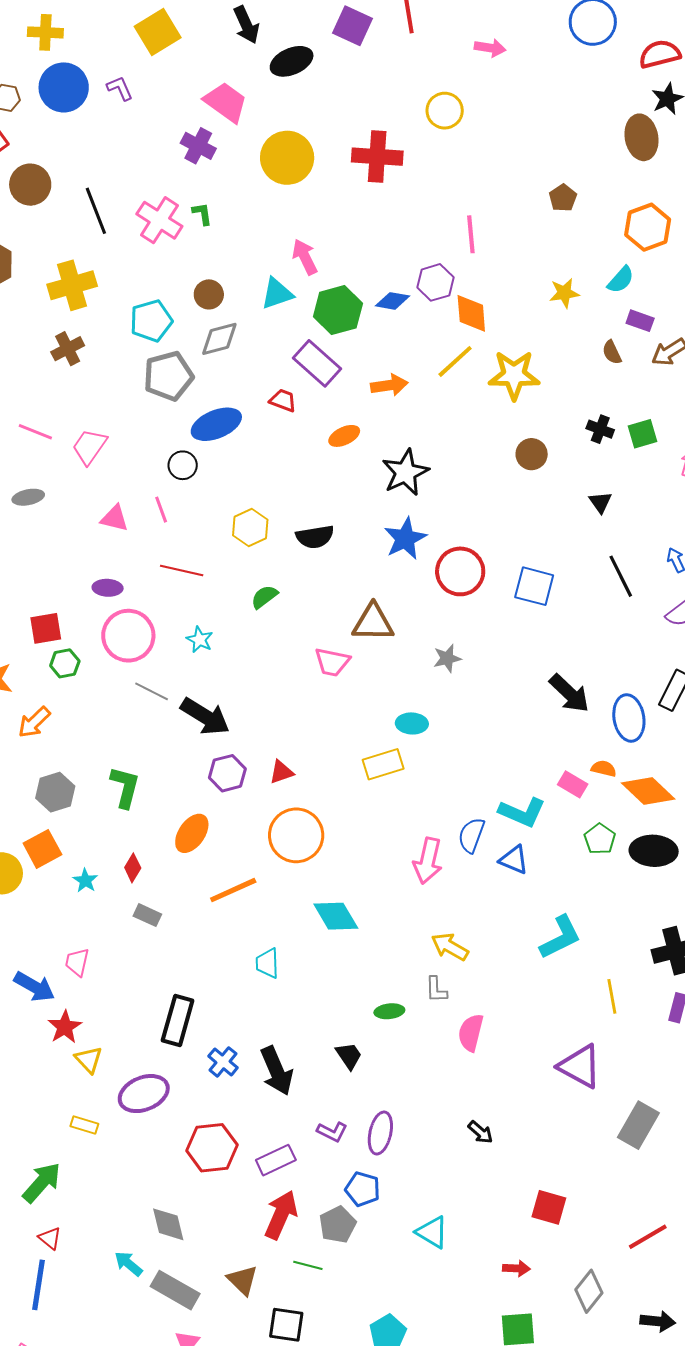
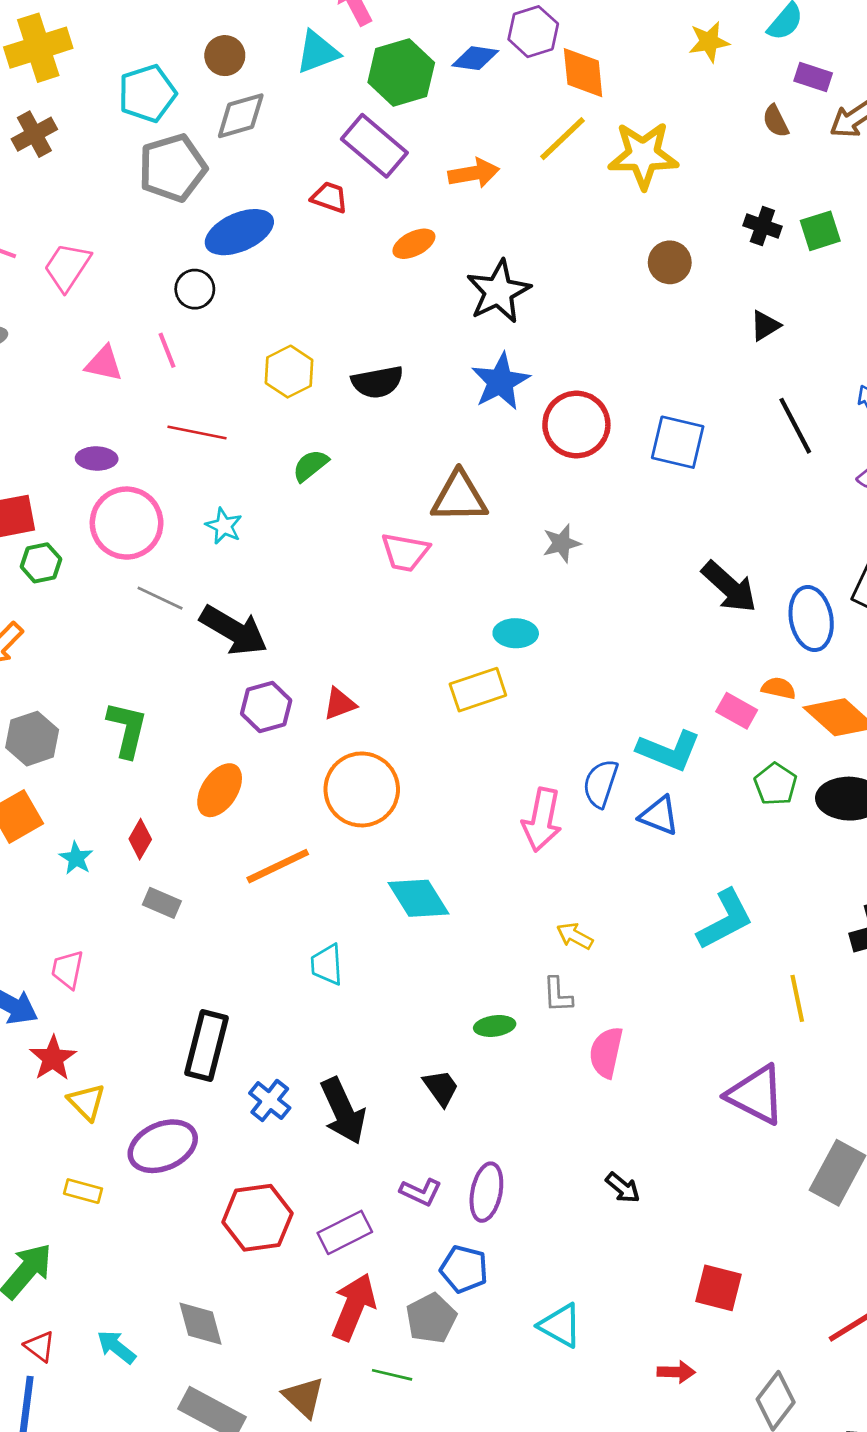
black triangle: (600, 502) -> (765, 326), turned 35
yellow arrow: (450, 947) -> (575, 936), size x0.7
cyan arrow: (128, 1264) -> (116, 1347), moved

